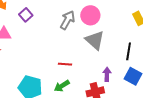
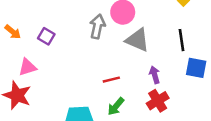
purple arrow: (107, 74) -> (155, 75), moved

